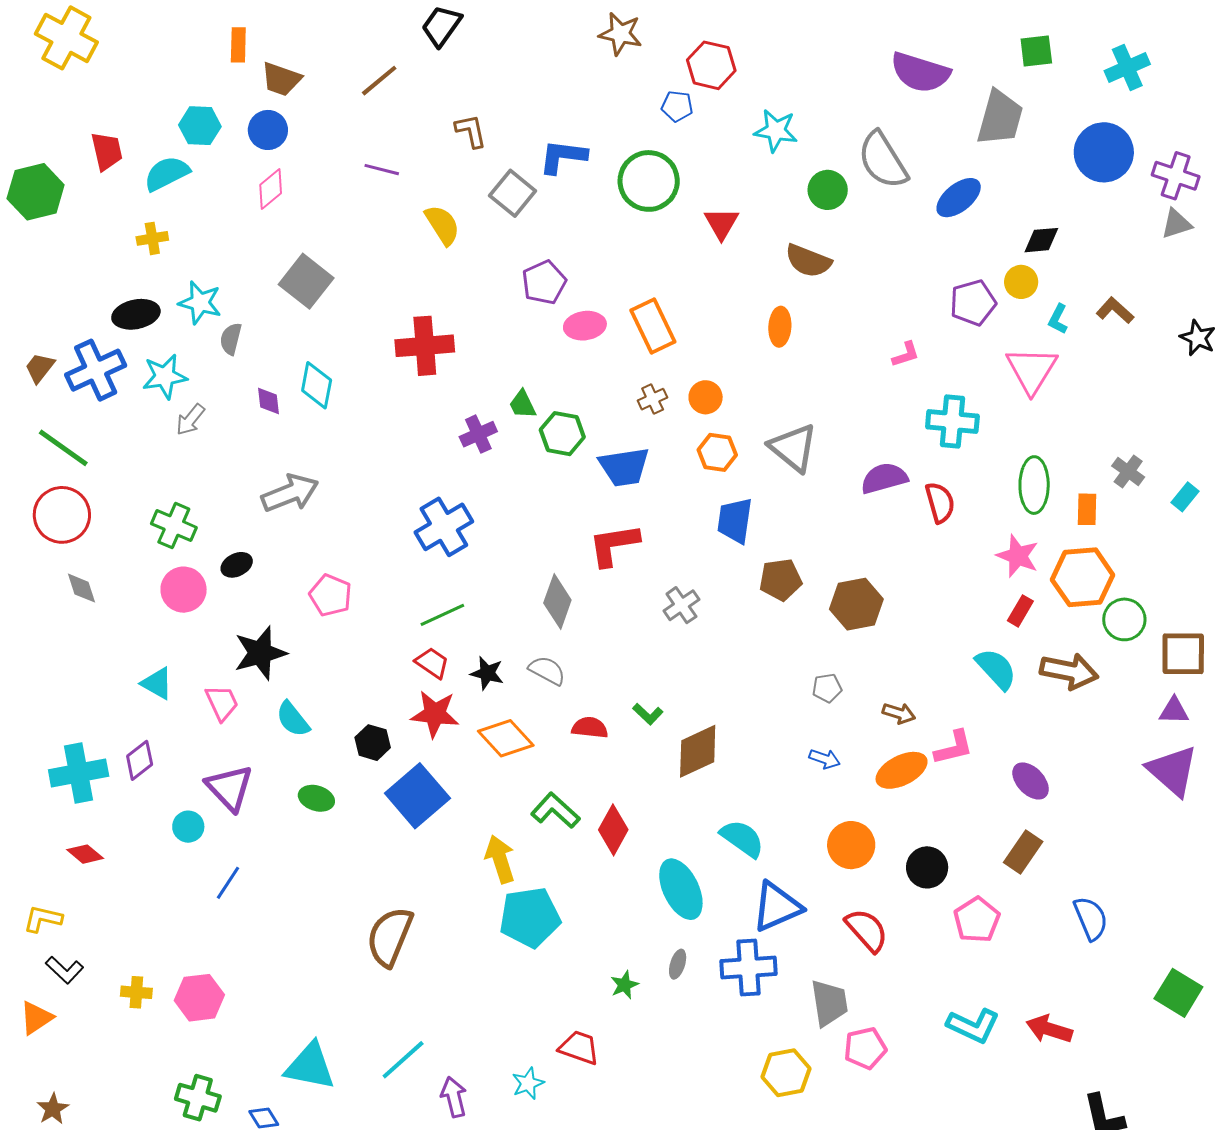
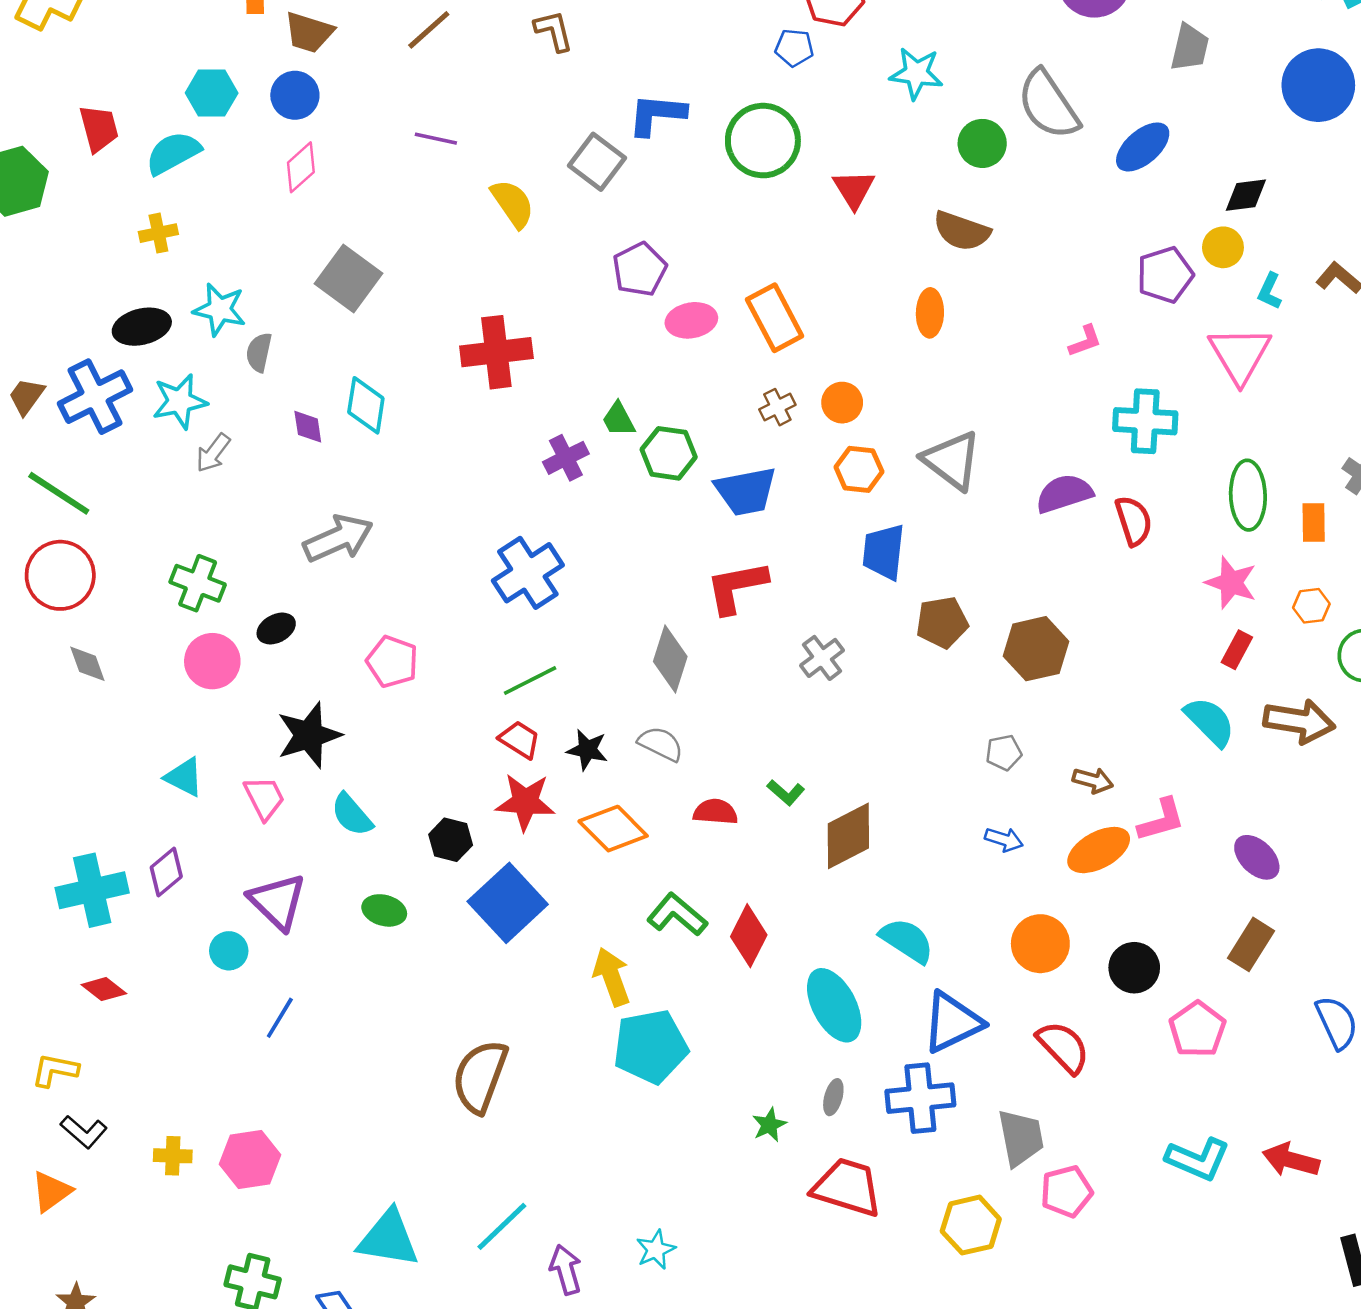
gray trapezoid: (1000, 118) -> (1190, 48), size x0.7
brown L-shape: (471, 131) -> (554, 31), moved
orange hexagon: (1083, 577) -> (1311, 606), size x0.5
red trapezoid: (579, 1048) -> (847, 1187), moved, size x1.4

